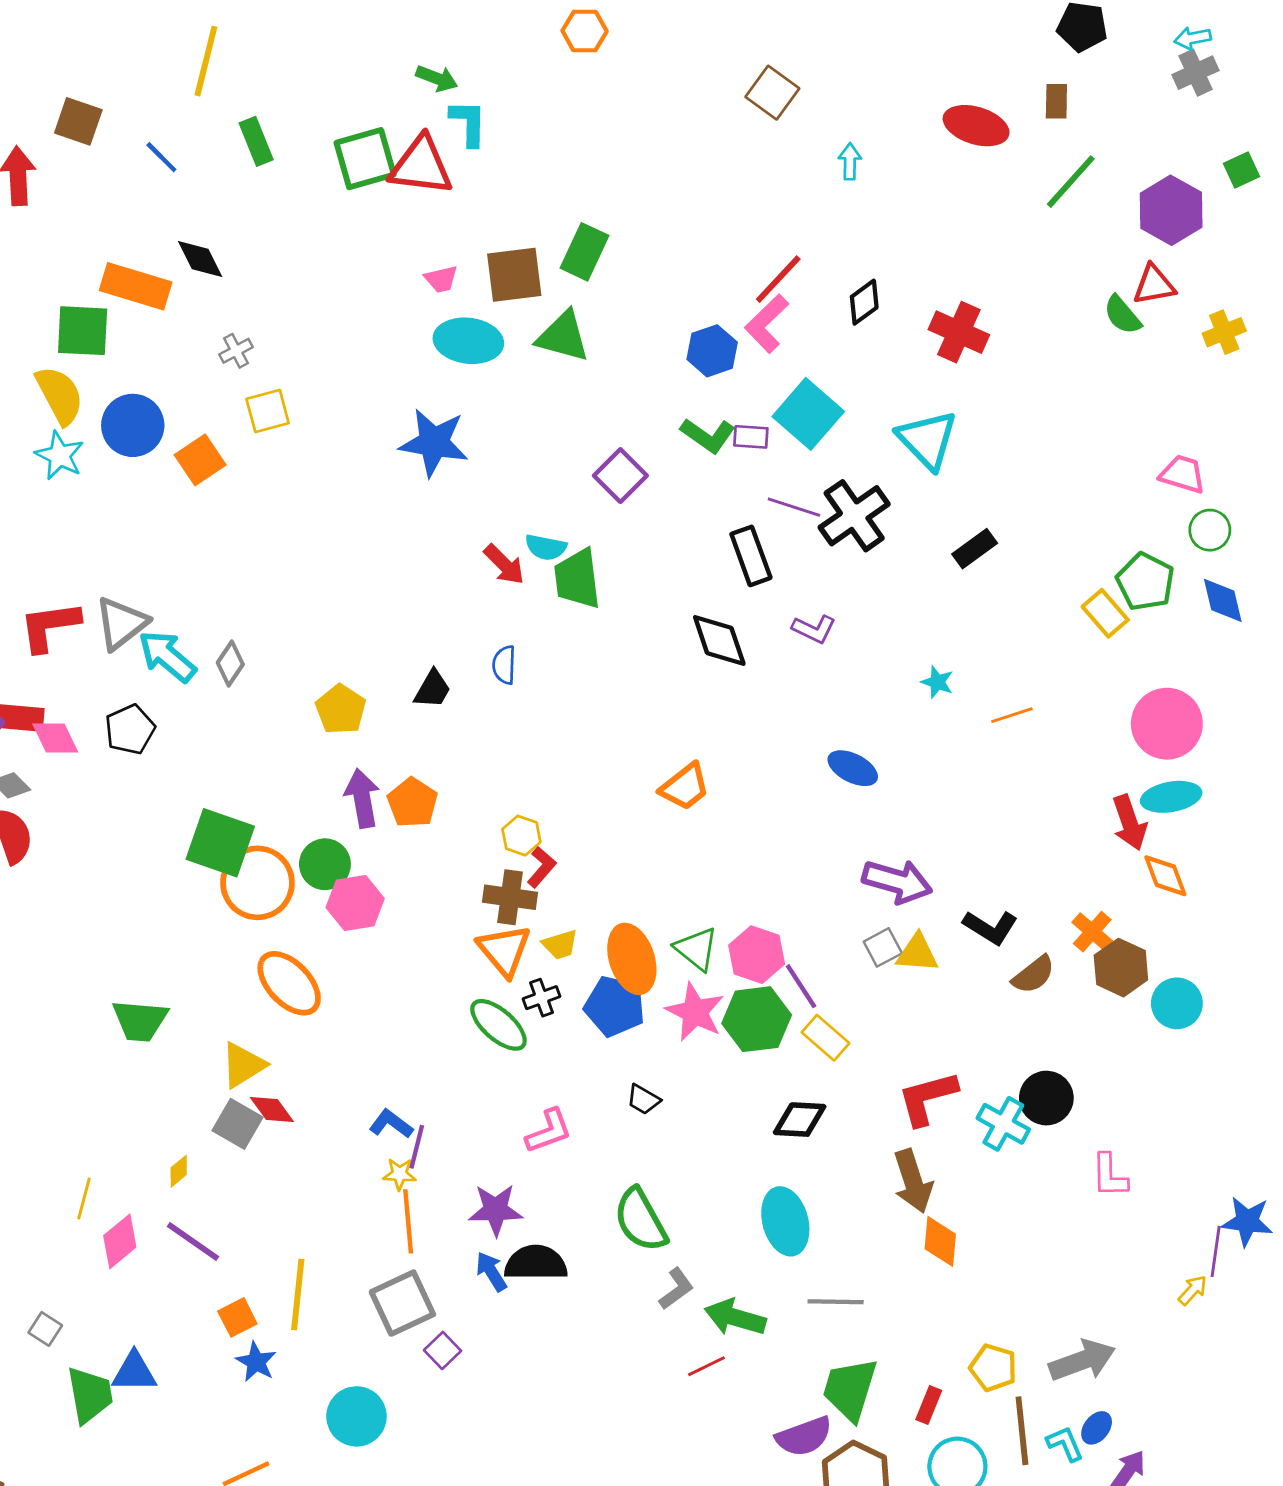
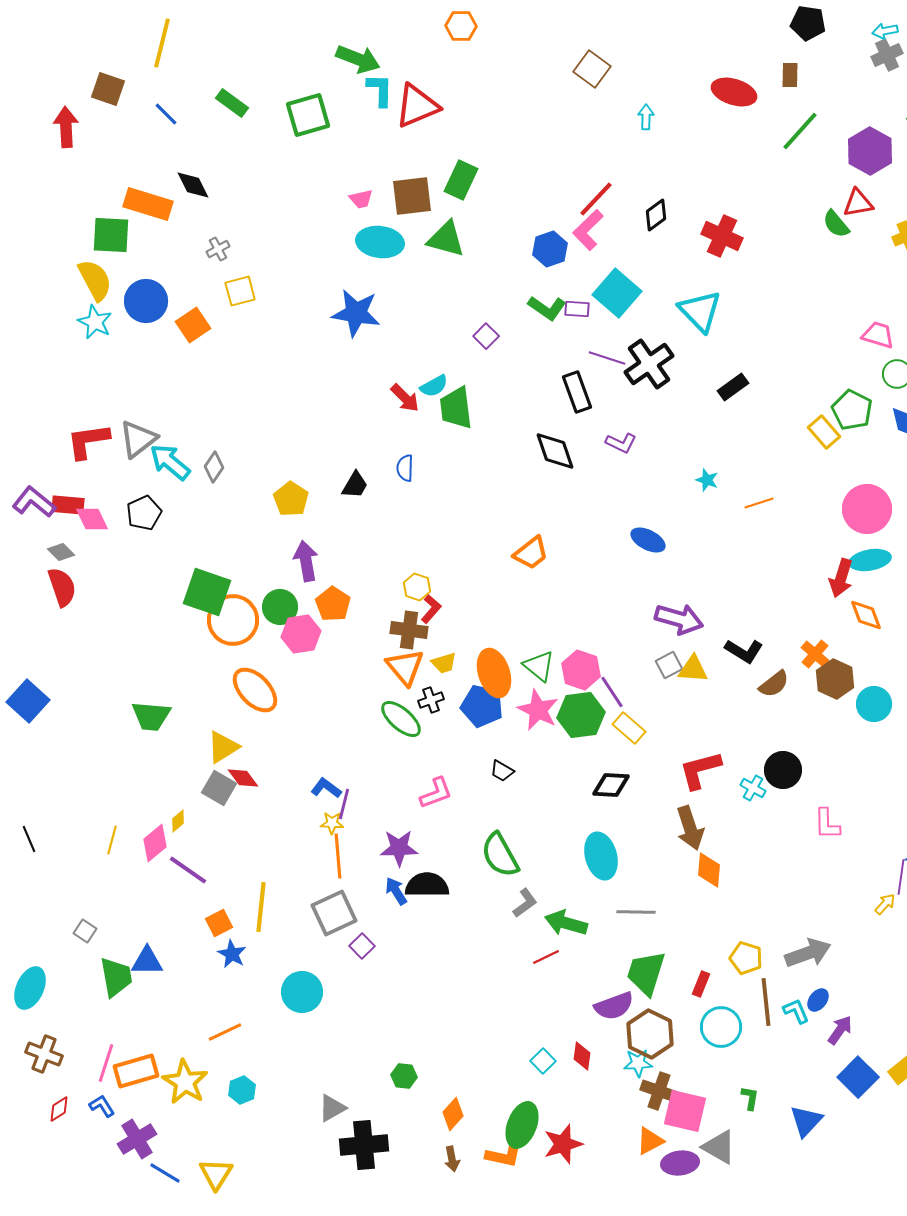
yellow line: (206, 61) -> (162, 43), moved
green arrow: (437, 78) -> (358, 59), size x1.5
green rectangle: (256, 141) -> (232, 103), turned -32
red triangle: (421, 166) -> (417, 106), moved, turned -30
purple square: (620, 476) -> (486, 336), size x0.7
cyan semicircle: (546, 547) -> (434, 386), turned -40
orange pentagon: (412, 803) -> (333, 604), moved
red arrow: (1130, 823) -> (841, 578), turned 36
cyan cross: (1003, 1124) -> (753, 788), size x0.7
pink diamond: (120, 1241) -> (155, 843), moved

